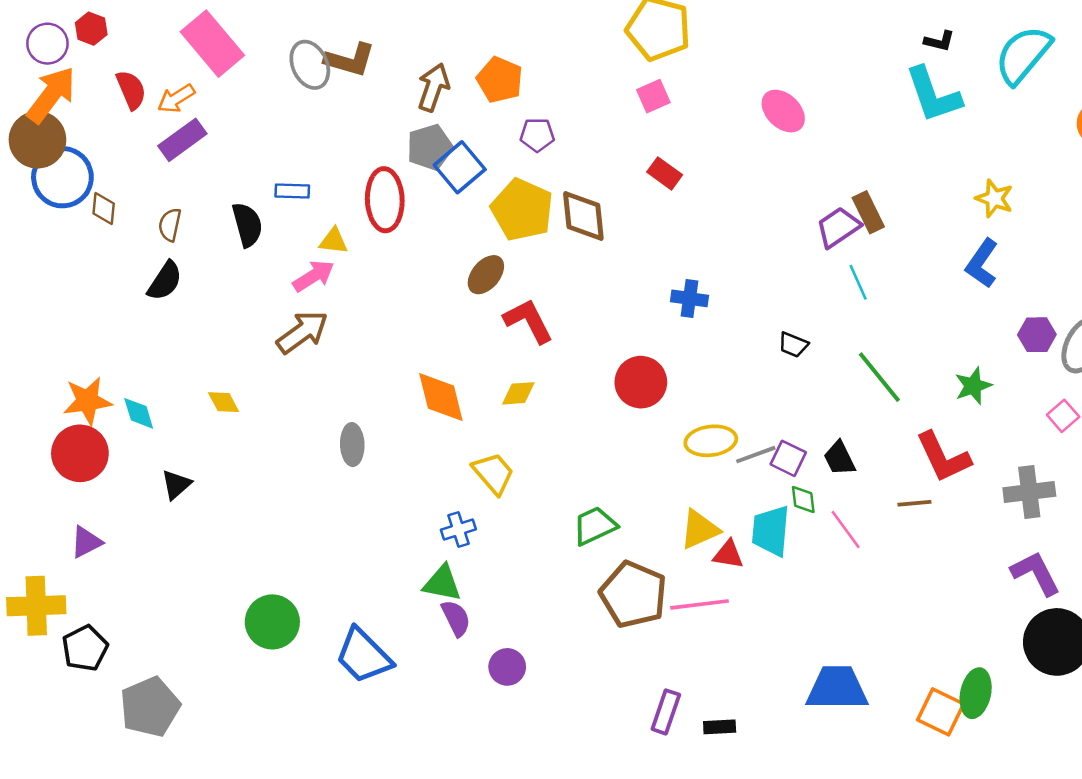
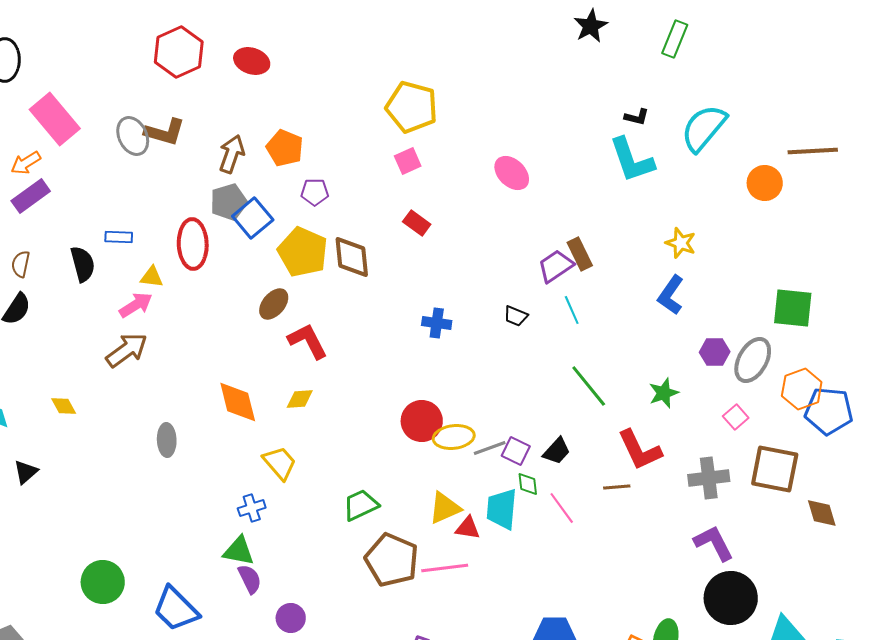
black trapezoid: (793, 345) -> (516, 316), moved
red circle: (641, 382) -> (422, 421), moved
black trapezoid: (839, 458) -> (557, 451), turned -112

